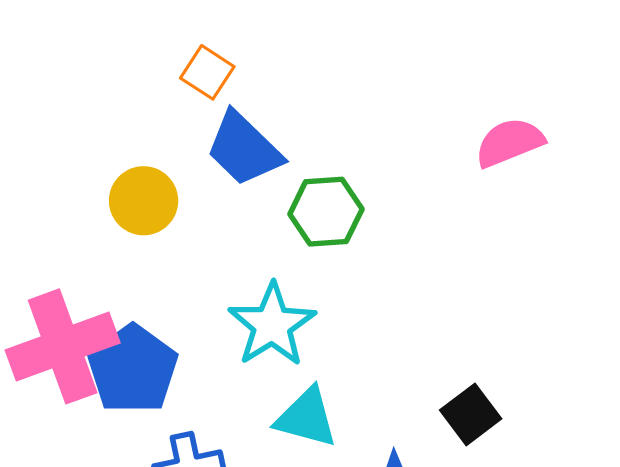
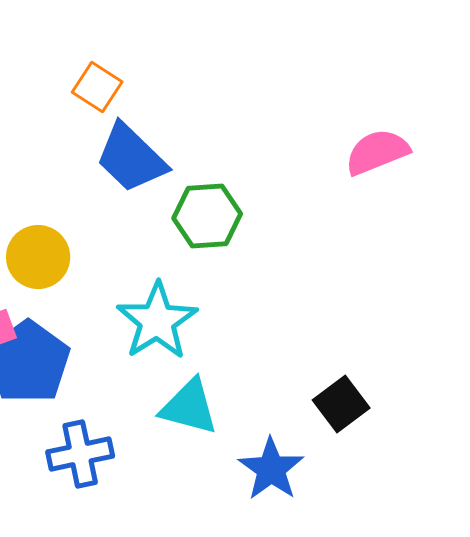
yellow circle: (144, 201) -> (38, 257), moved

